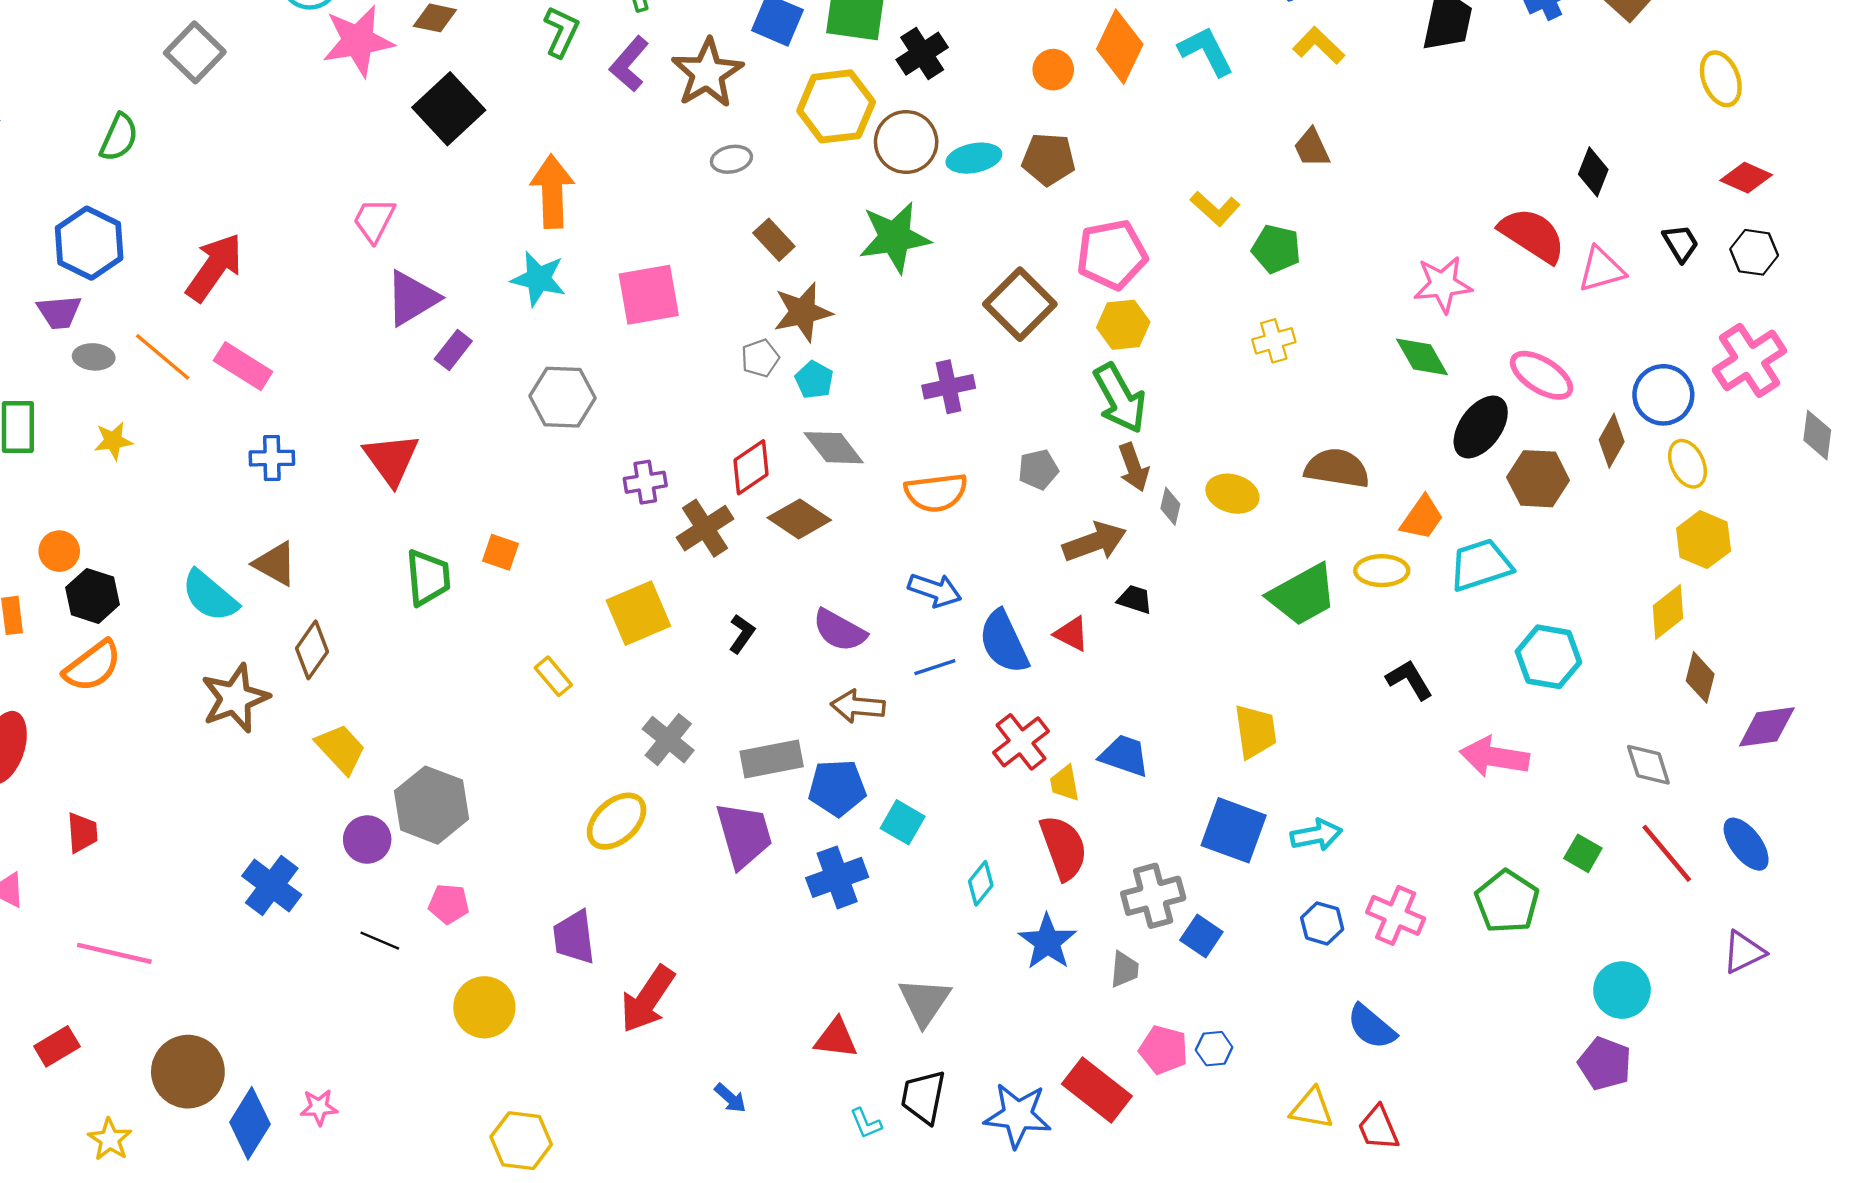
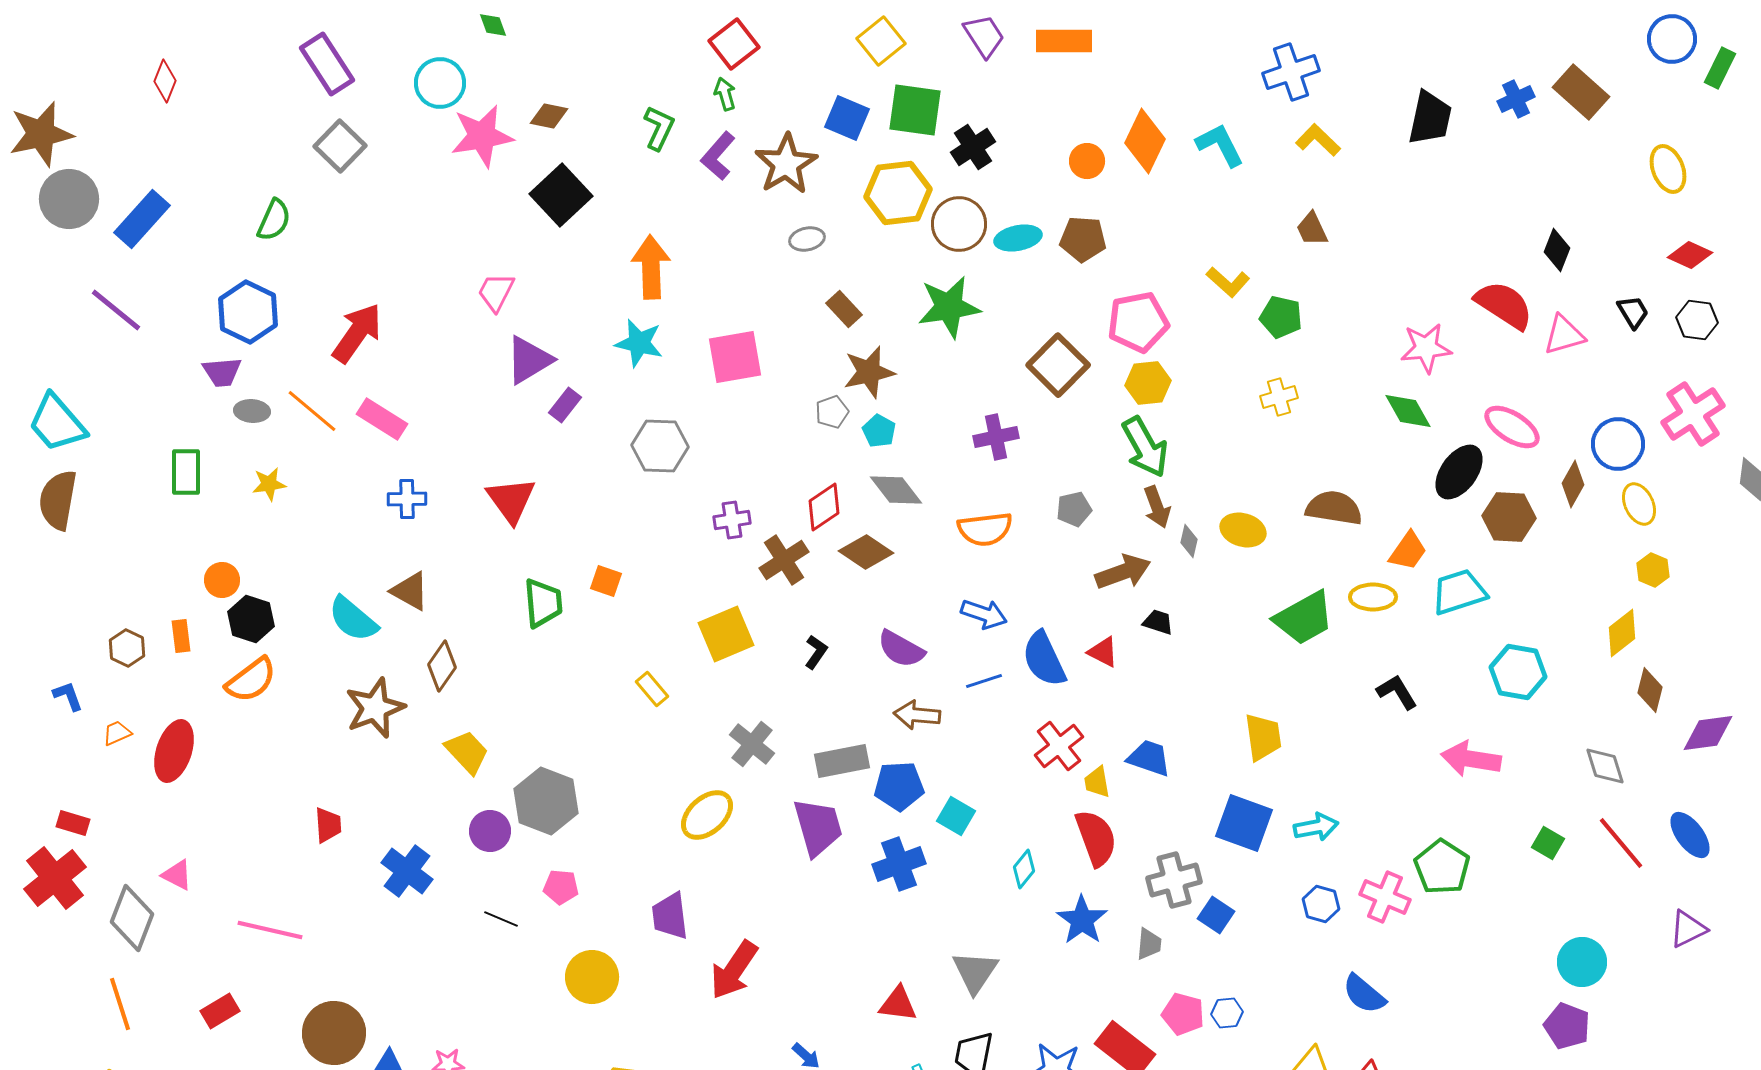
yellow hexagon: (1704, 540) -> (1653, 570), size x0.7
red trapezoid: (82, 833) -> (328, 825), moved
green pentagon: (1507, 902) -> (1442, 867), moved

